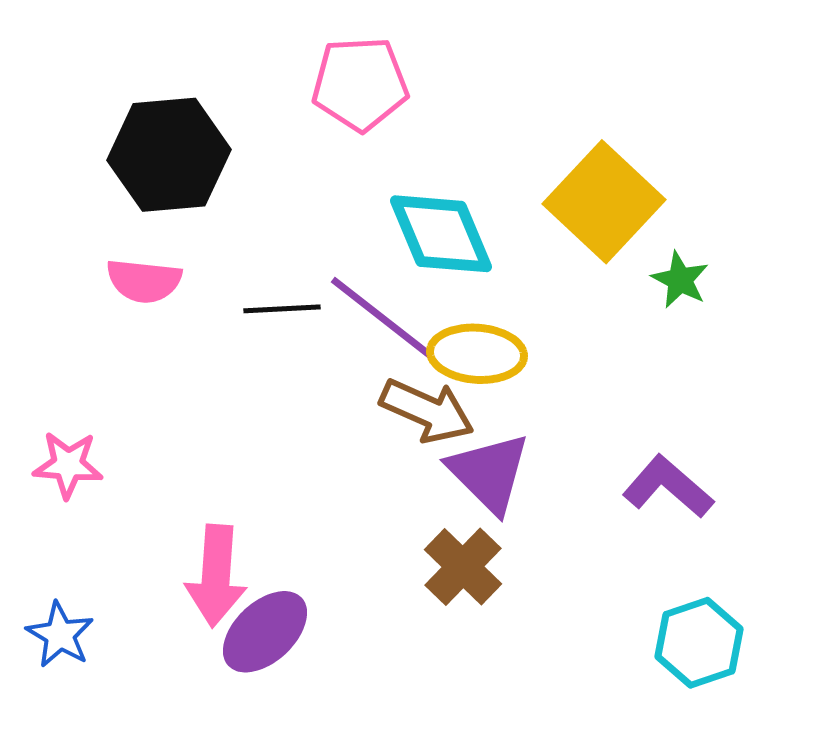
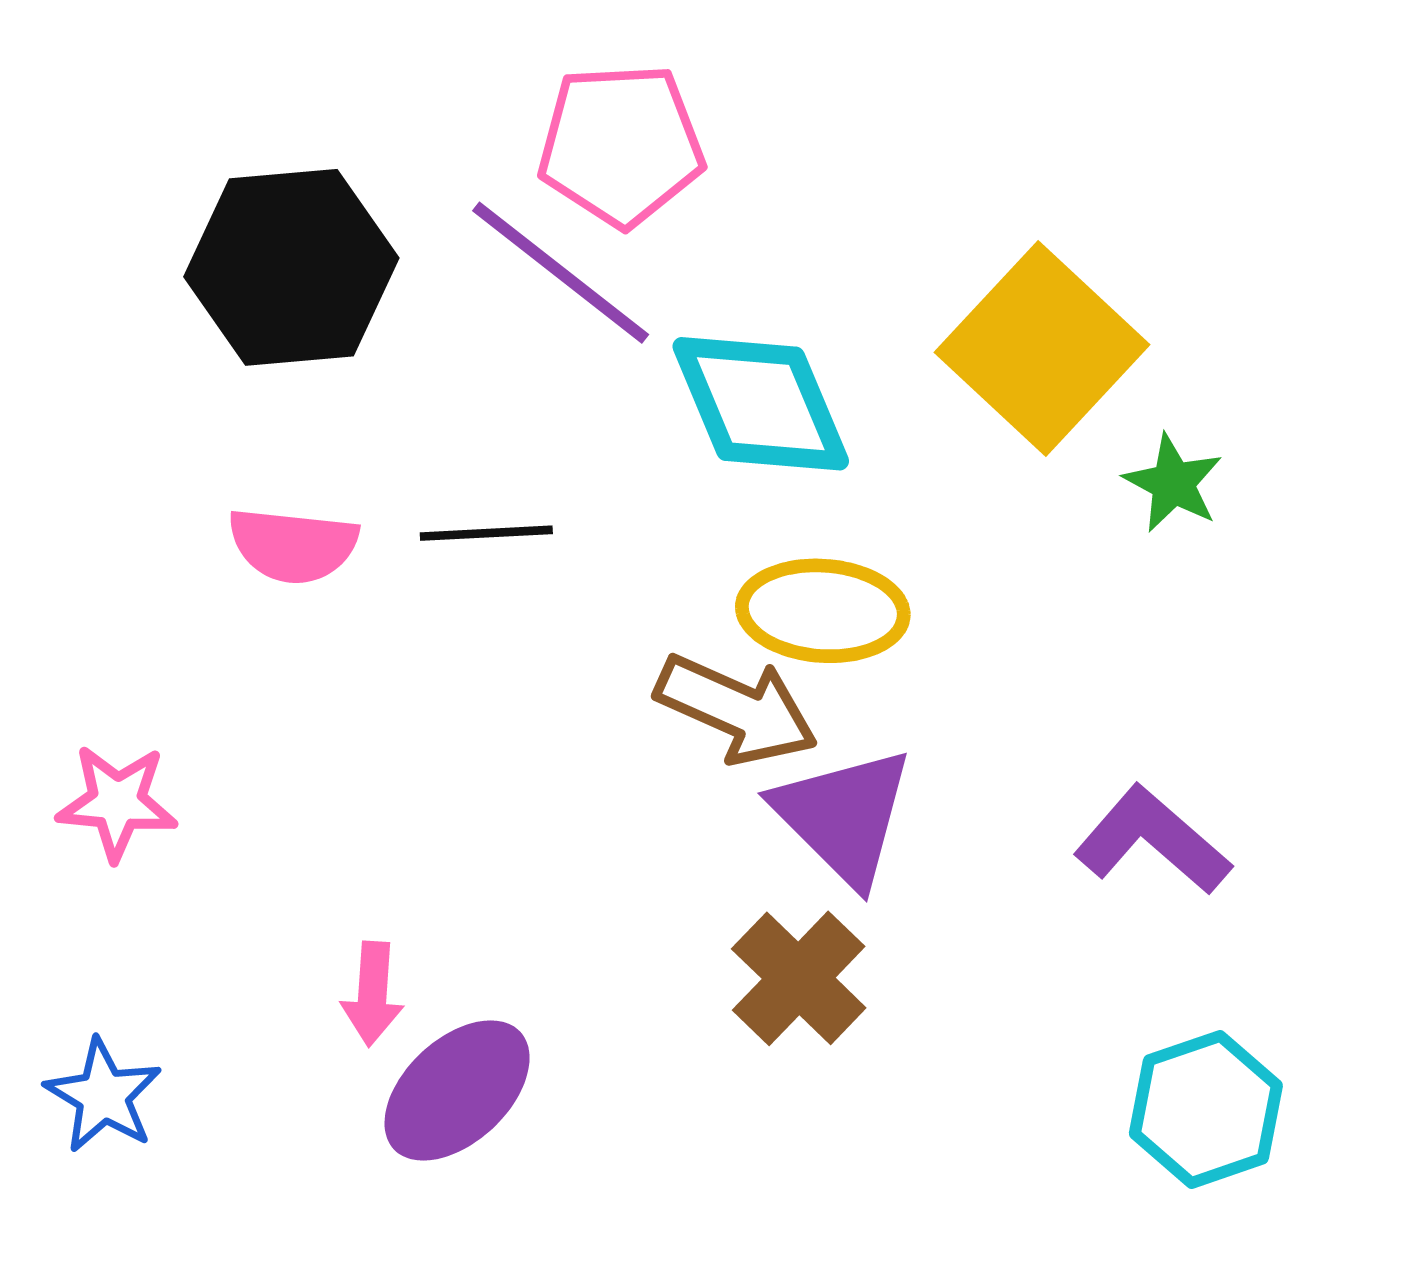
pink semicircle: (144, 281) -> (293, 545), moved
purple line: (382, 318) -> (561, 273), moved
pink arrow: (216, 576) -> (372, 994), size x0.6

